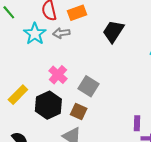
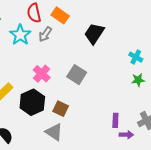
orange rectangle: (77, 13) -> (60, 15), turned 54
gray arrow: (61, 33) -> (45, 34), turned -49
gray square: (89, 86) -> (77, 75), moved

